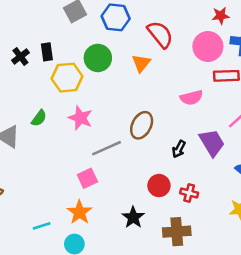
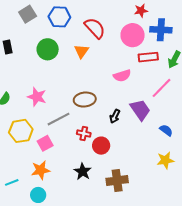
yellow hexagon: (67, 78) -> (21, 131), moved
brown ellipse: (142, 125) -> (85, 100), turned 60
red cross: (189, 193) -> (84, 134), moved
orange star: (79, 212) -> (41, 170), turned 30

